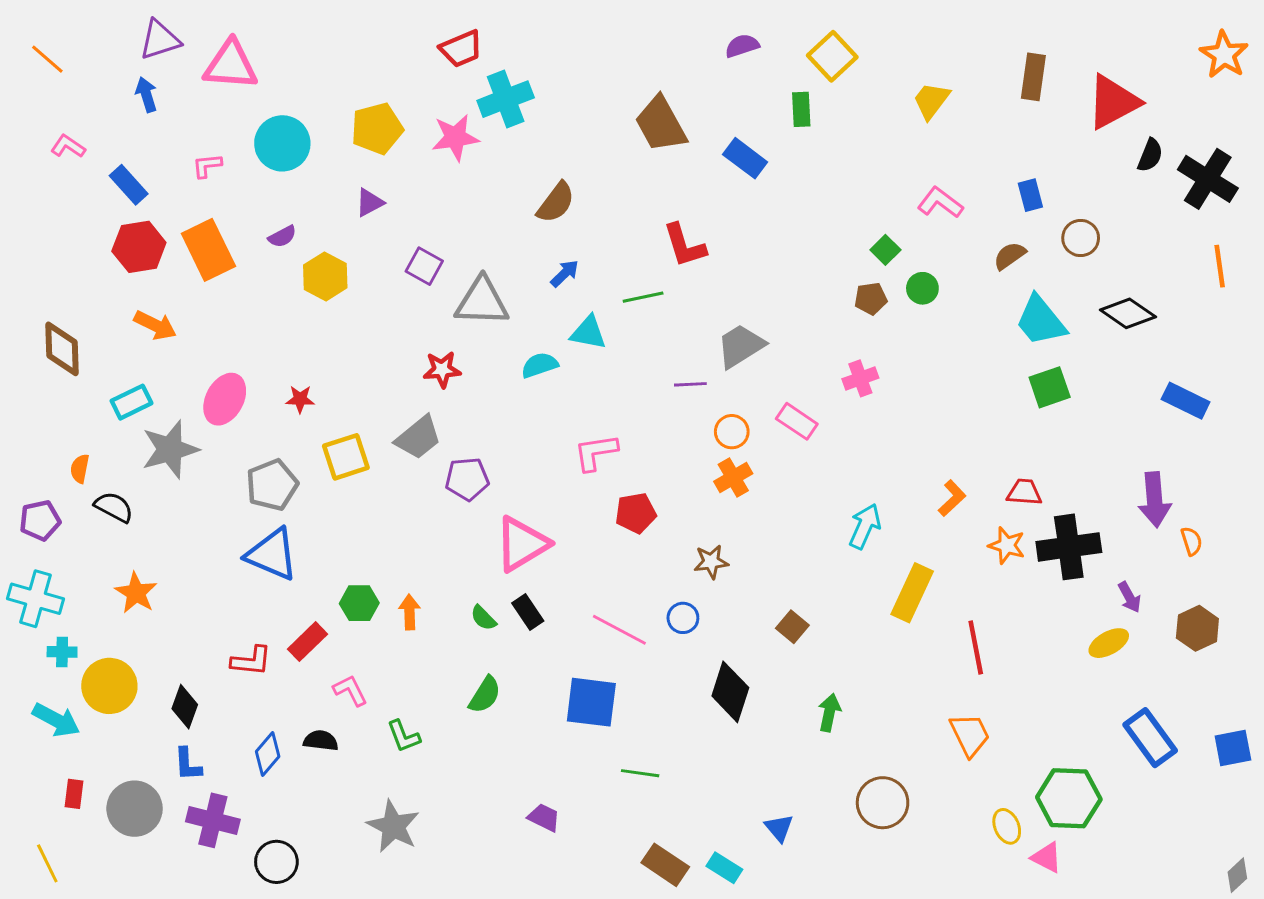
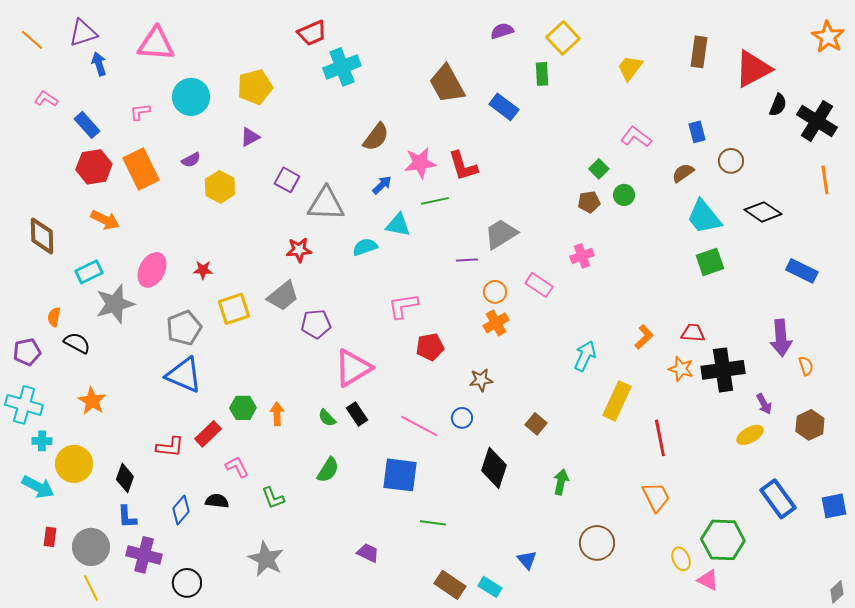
purple triangle: (160, 40) -> (83, 33), moved
pink star: (455, 137) -> (420, 163), moved
yellow line: (47, 863) -> (91, 588), moved

